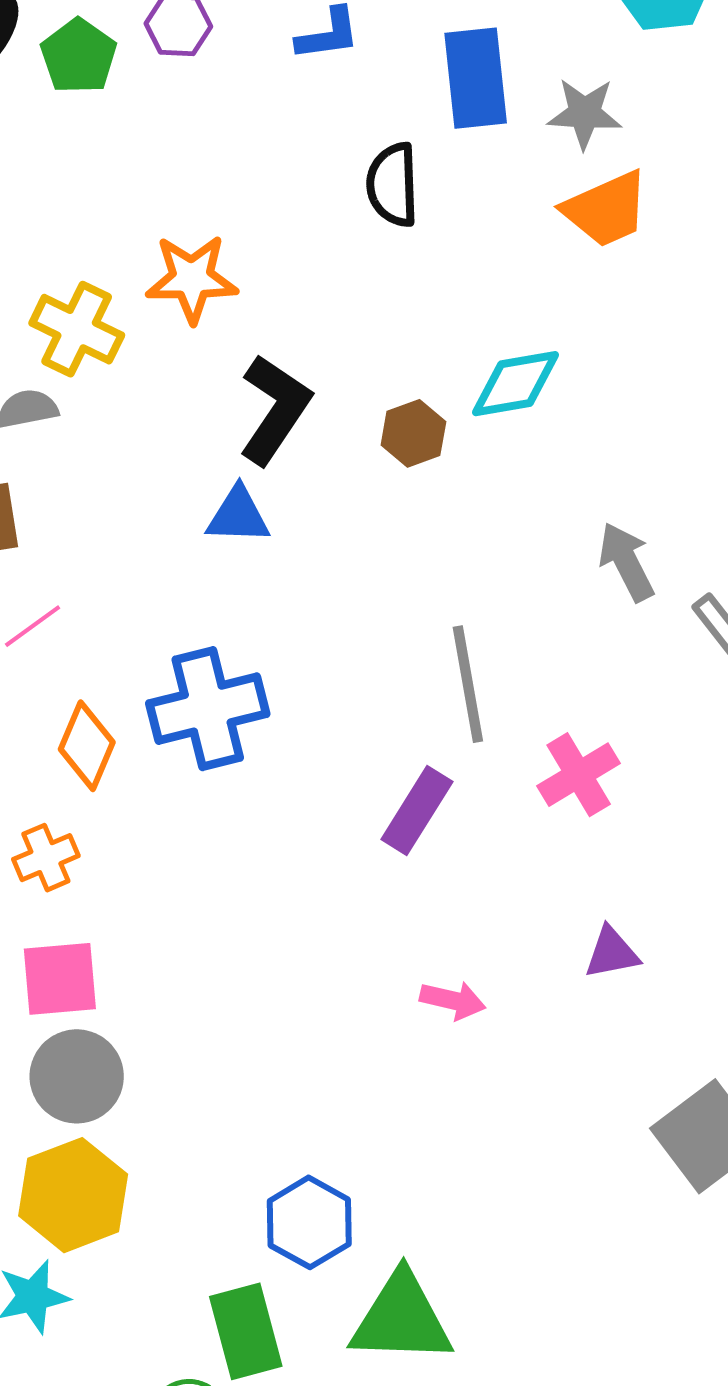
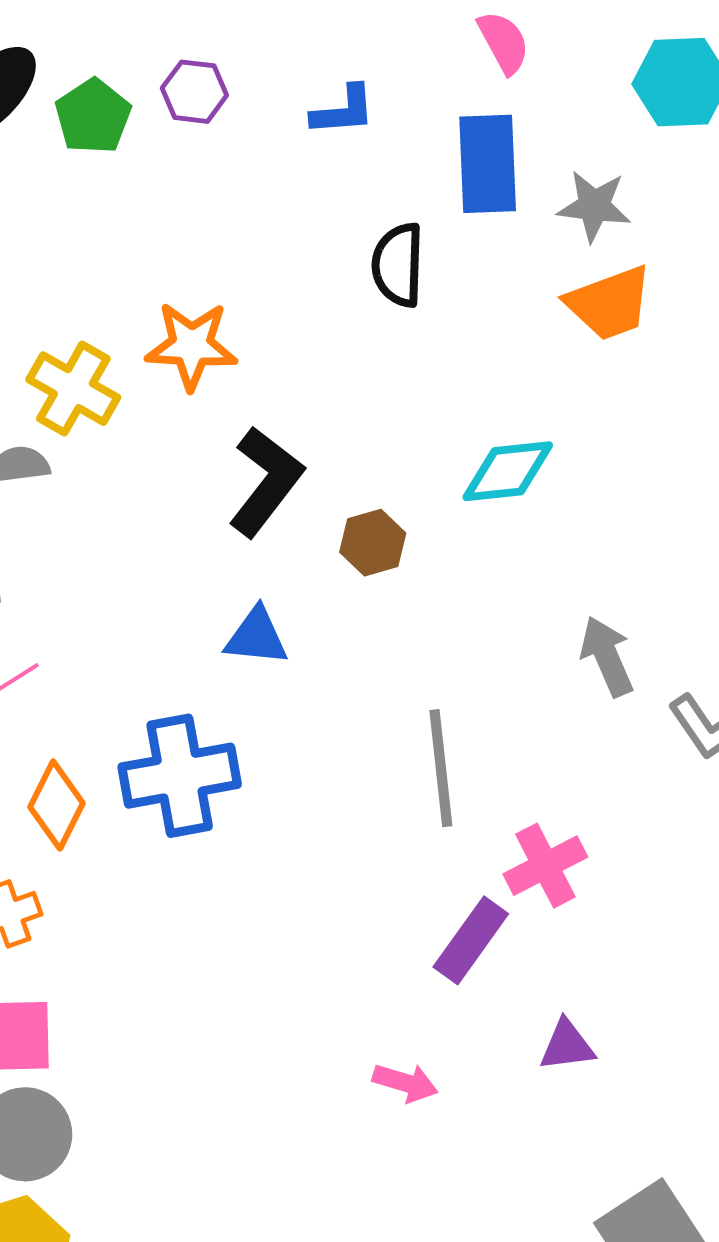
brown hexagon: (413, 433) -> (373, 543), moved
blue triangle: (238, 515) -> (256, 637), moved
purple rectangle: (417, 810) -> (471, 940), moved

